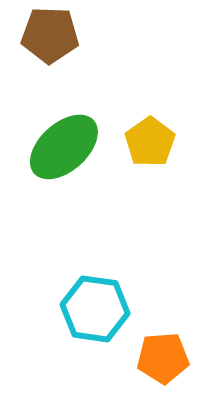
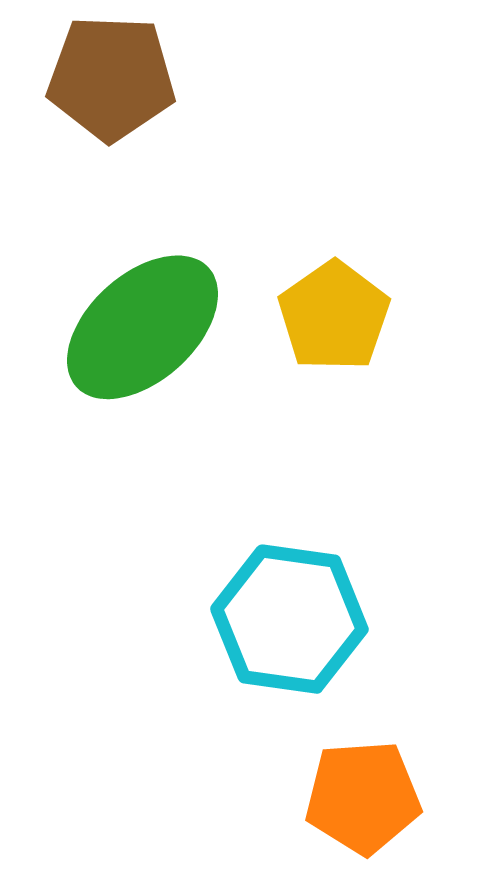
cyan hexagon: (95, 309) -> (289, 619), moved

